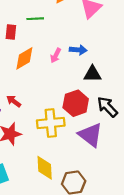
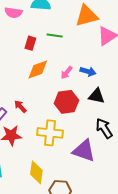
red hexagon: (76, 103) -> (66, 102), moved
purple triangle: (90, 135) -> (84, 151), turned -30

